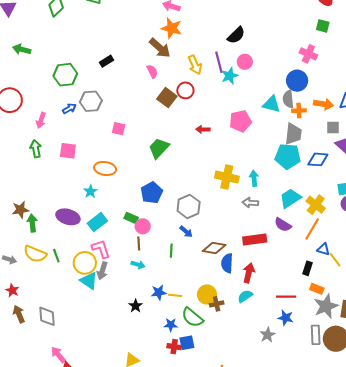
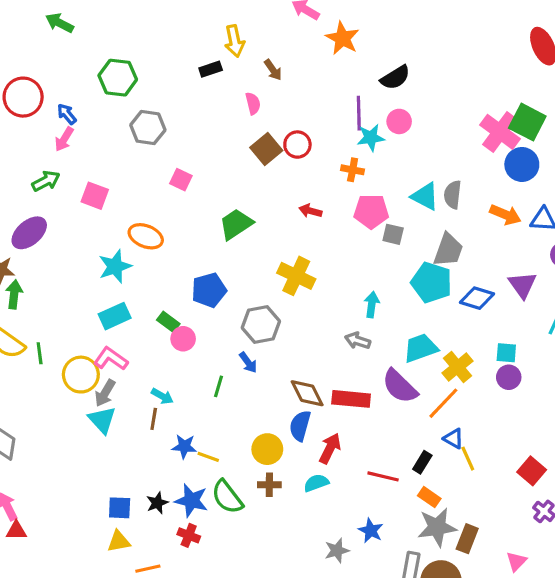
green square: (323, 26) -> (527, 122), moved, size x1.6
orange star: (172, 28) -> (342, 38), moved
brown arrow: (160, 48) -> (273, 70), size x0.6
pink cross: (308, 54) -> (500, 132), size x1.4
black rectangle: (107, 61) -> (211, 69), moved
yellow arrow: (195, 65) -> (235, 41), moved
blue circle: (297, 81) -> (522, 164), moved
blue arrow: (69, 109) -> (67, 114), moved, turned -112
orange cross: (299, 111) -> (353, 170), moved
gray square: (333, 127) -> (393, 234), moved
green arrow: (36, 149) -> (46, 181), turned 60
yellow cross: (227, 177) -> (296, 276), moved
cyan star: (90, 191) -> (115, 266), size x1.5
purple ellipse: (68, 217) -> (29, 233), moved, turned -70
purple semicircle: (283, 225) -> (400, 386), size x1.4
brown line: (139, 244) -> (154, 419), moved
brown diamond: (214, 248) -> (307, 393), moved, turned 40
pink L-shape: (101, 249) -> (111, 359), turned -50
cyan triangle: (89, 281) -> (102, 420), moved
yellow circle: (207, 294) -> (267, 449), moved
red line: (286, 297) -> (383, 476), moved
black star: (136, 306) -> (157, 503), moved
blue star: (171, 325) -> (191, 501), size x1.5
blue square: (187, 343) -> (120, 508), moved

